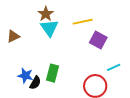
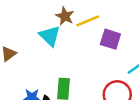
brown star: (46, 14) -> (65, 16), moved

